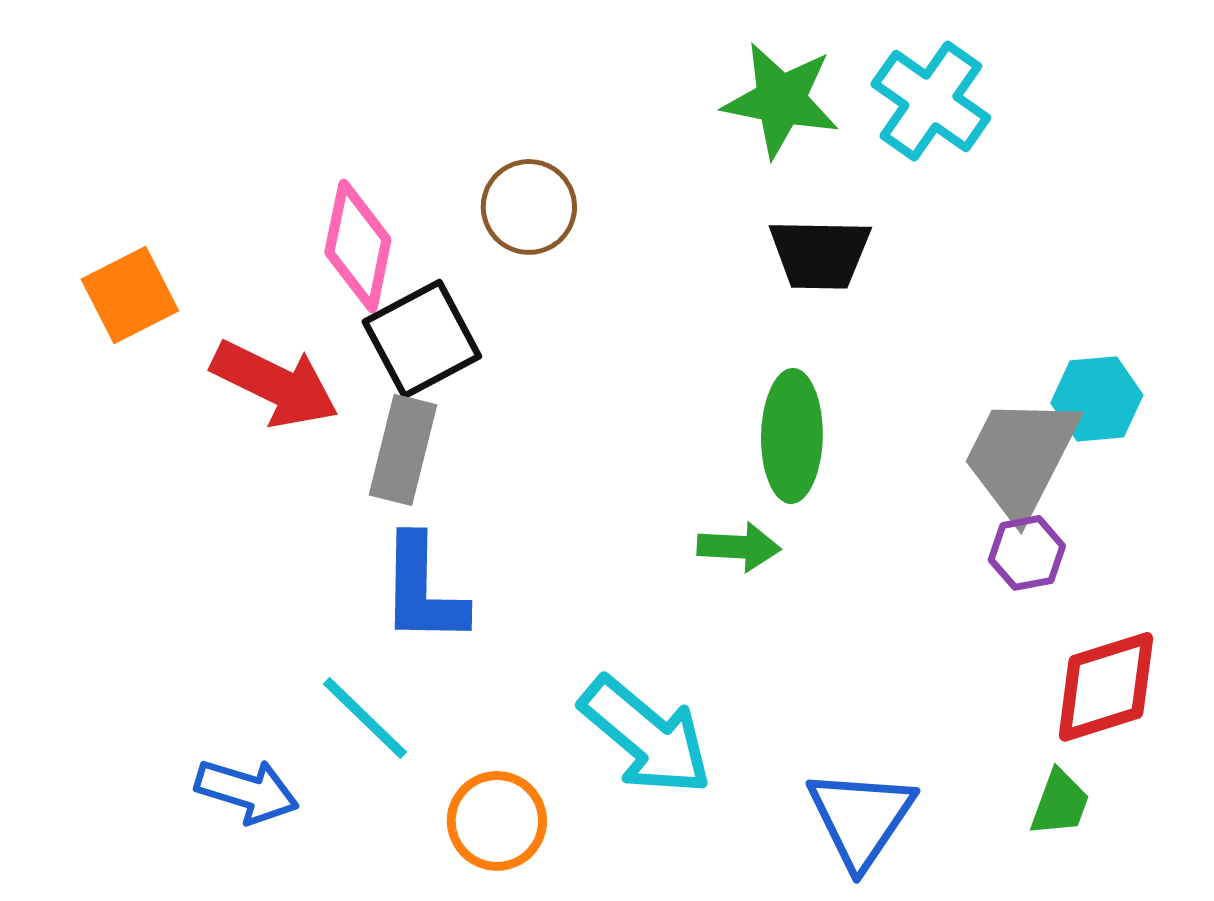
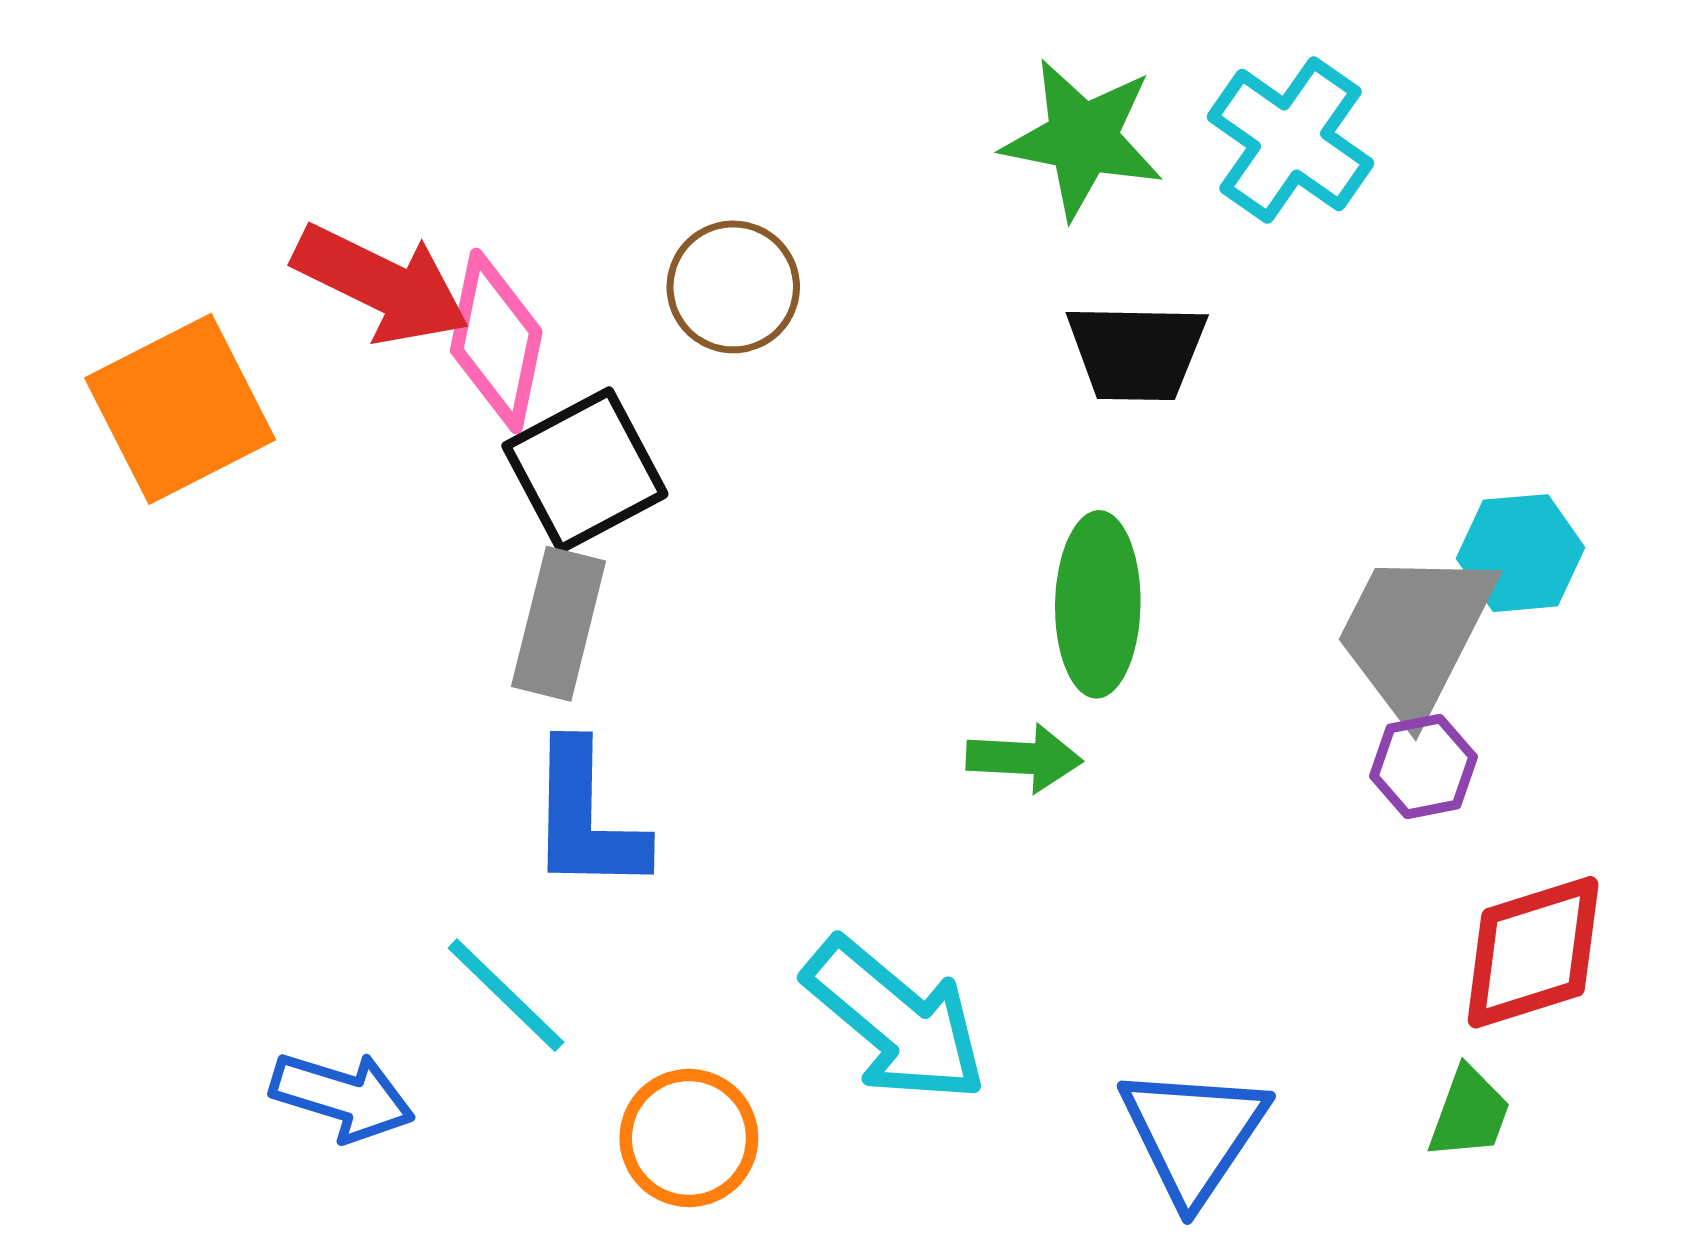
orange square: (130, 295) -> (180, 409), size x1.4
red arrow: (275, 384) -> (381, 284), moved

